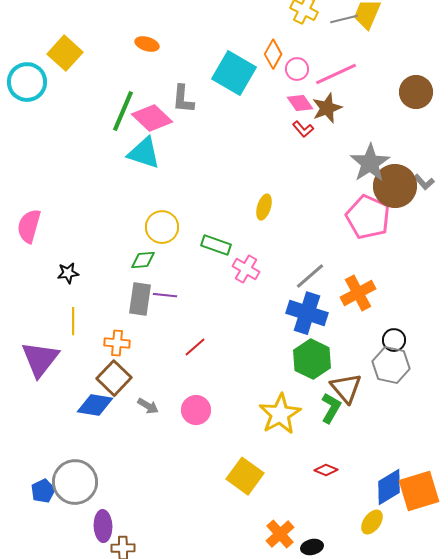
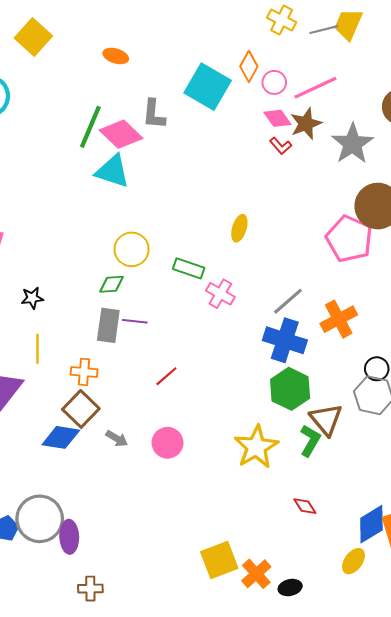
yellow square: (65, 53) -> (33, 37), moved
gray star: (370, 163) -> (352, 144), moved
red diamond: (326, 470) -> (305, 506), turned 35
yellow square: (245, 476) -> (219, 560), moved, turned 33
purple ellipse: (103, 526) -> (69, 537), moved

